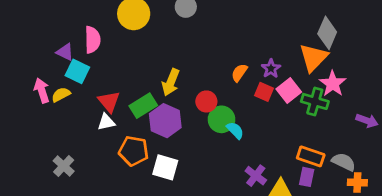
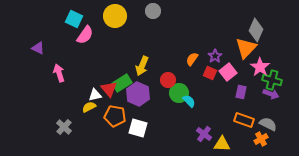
pink semicircle: (92, 40) -> (85, 35), turned 36
purple triangle: (65, 52) -> (38, 48), moved
cyan square: (77, 71) -> (74, 19), moved
pink arrow: (42, 91) -> (59, 73), moved
yellow semicircle: (61, 95) -> (89, 107), moved
red triangle: (109, 101) -> (109, 89), moved
green cross: (315, 101) -> (272, 80), moved
purple arrow: (367, 121) -> (271, 94), moved
purple rectangle: (307, 177) -> (241, 92), moved
orange cross: (357, 182) -> (261, 139), moved, turned -32

